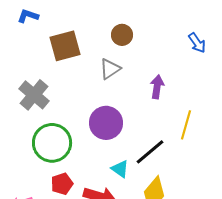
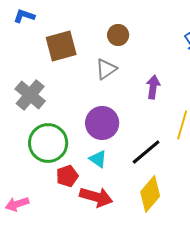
cyan triangle: (120, 169) -> (98, 159), moved
red pentagon: (62, 184) -> (67, 176), moved

